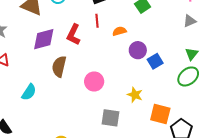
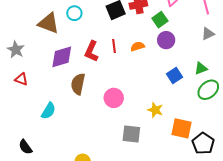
red line: (97, 21) -> (114, 46), moved
purple circle: (138, 50) -> (166, 40), moved
green triangle: (192, 54) -> (201, 68), moved, turned 32

